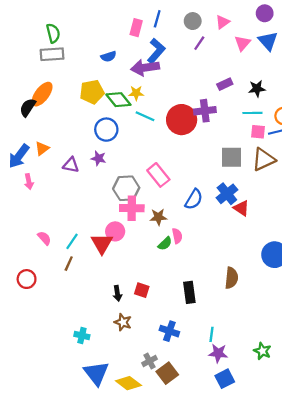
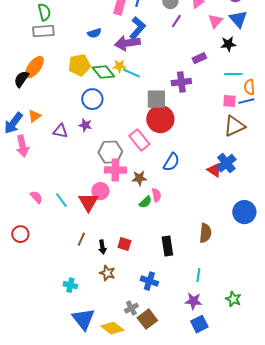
black star: (257, 89) -> (228, 44), moved
cyan line: (252, 113) -> (233, 74), moved
cyan line: (145, 116) -> (131, 73), moved
red circle: (182, 120) -> (160, 119), moved
gray square: (231, 157) -> (156, 99), moved
pink arrow: (29, 182) -> (22, 146), size x1.5
blue cross: (227, 194) -> (226, 163), moved
cyan line: (72, 241) -> (61, 200), turned -70
brown line: (69, 264) -> (81, 239), moved
cyan line: (211, 334) -> (198, 275), moved

